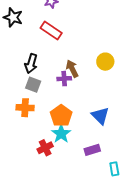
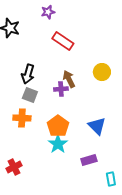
red rectangle: (51, 30) -> (63, 41), moved
red cross: (45, 148) -> (14, 167), moved

